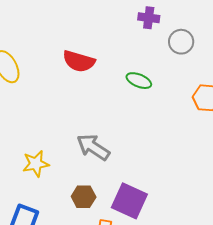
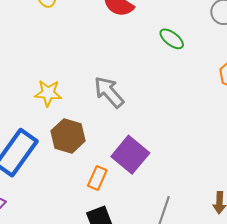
brown hexagon: (84, 197) -> (68, 136), moved, size x1.4

